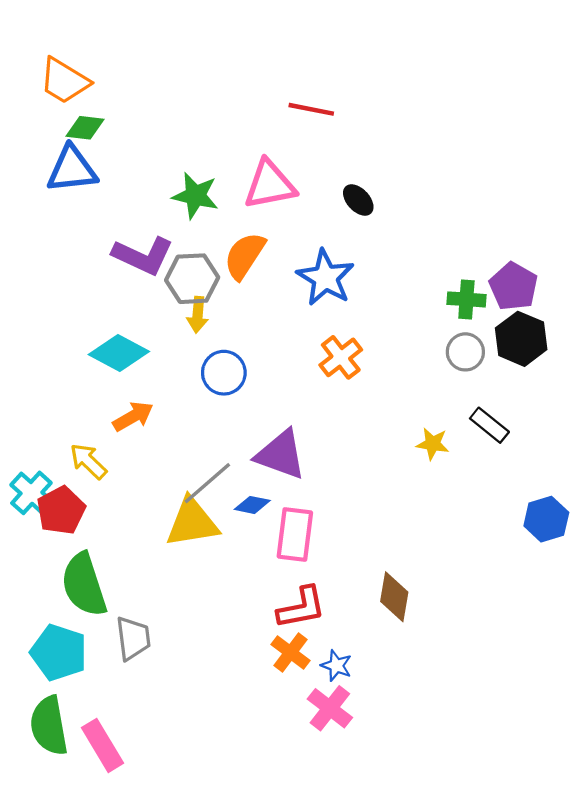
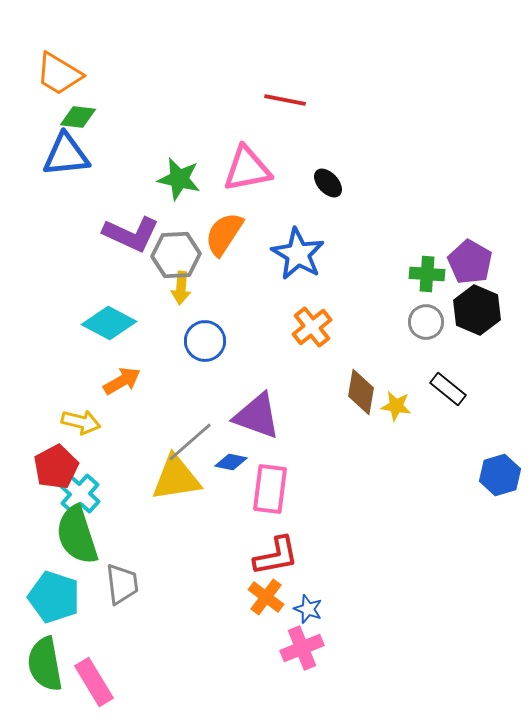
yellow arrow: (88, 461) -> (81, 422), turned 150
cyan cross: (31, 493) -> (80, 494), moved
brown diamond: (394, 597) -> (361, 392), moved
pink cross: (330, 708) -> (302, 648), turned 30

